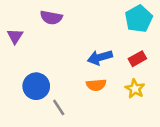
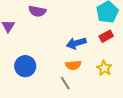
red rectangle: (137, 59) -> (106, 36), moved
gray line: (59, 107) -> (65, 83), moved

